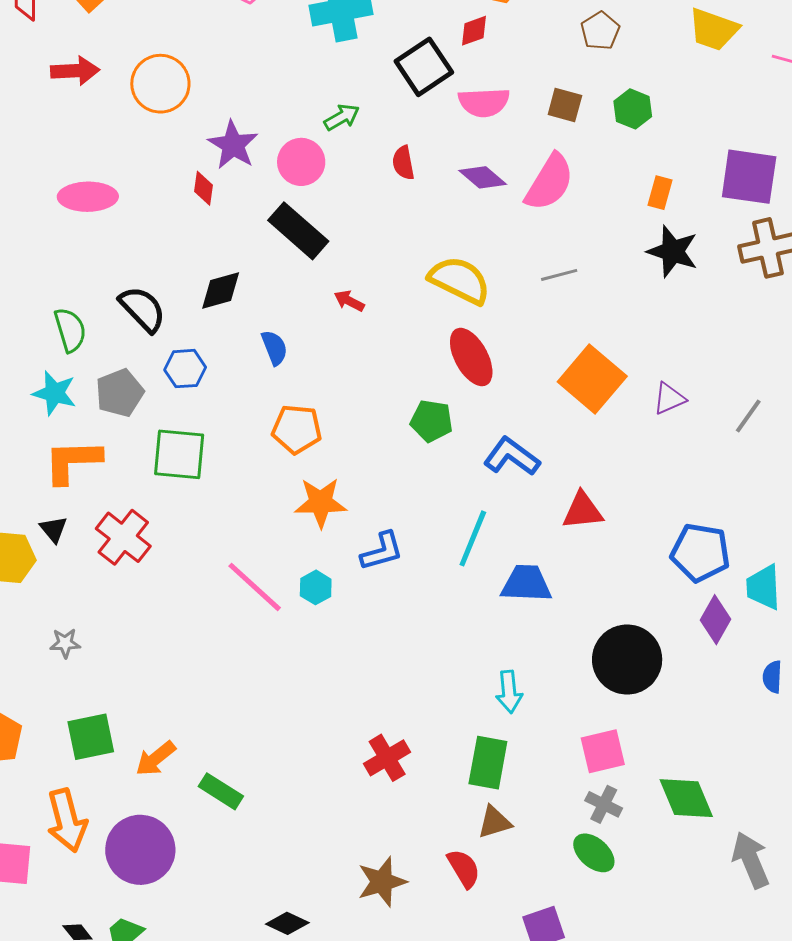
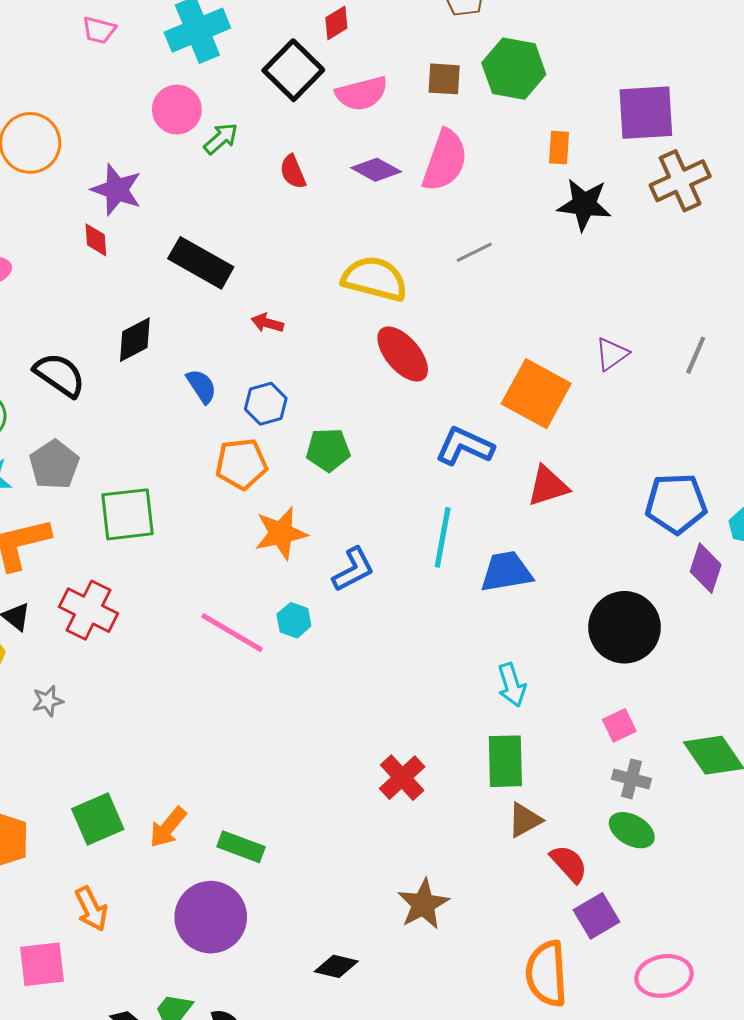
green hexagon: (633, 109) -> (514, 69), size x1.5
pink circle: (301, 162) -> (177, 110), moved
blue hexagon: (185, 369) -> (266, 404), moved
orange square: (592, 379) -> (536, 394), moved
green pentagon: (431, 421) -> (328, 450), moved
gray star: (65, 643) -> (48, 701), moved
pink square: (603, 751) -> (619, 725), size x0.7
orange arrow: (67, 821) -> (91, 909), size x0.7
purple circle: (140, 850) -> (211, 917), moved
red semicircle: (464, 868) -> (569, 864), moved

